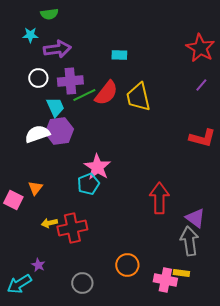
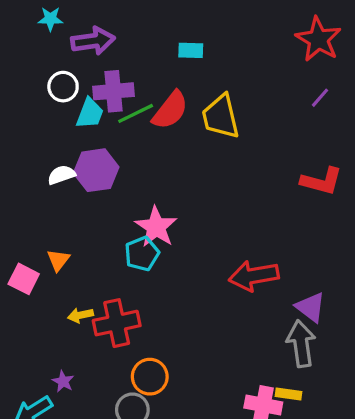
cyan trapezoid: (55, 107) -> (90, 113), moved, turned 45
white semicircle: (37, 134) -> (61, 175), size x0.7
red arrow: (159, 198) -> (254, 276), turned -100
orange circle: (127, 265) -> (150, 377), moved

